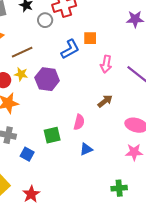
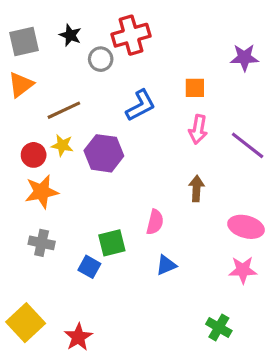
orange square: (90, 38) -> (195, 88), moved
brown arrow: (105, 101) -> (196, 189), turned -49
blue square: (27, 154) -> (89, 267), moved
green cross: (119, 188) -> (219, 327), turned 35

